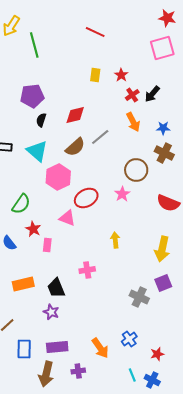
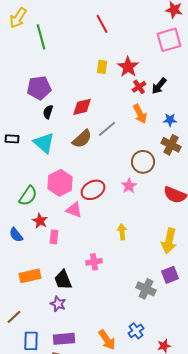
red line: (95, 32) -> (102, 24), turned 36
red star: (121, 75) -> (128, 67), size x1.5
pink hexagon: (58, 177) -> (60, 183), moved

